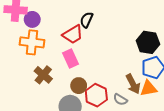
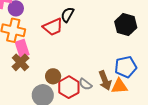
black hexagon: (148, 42) -> (126, 25), moved
pink rectangle: (71, 58) -> (22, 48), moved
gray semicircle: (120, 100) -> (85, 84), moved

